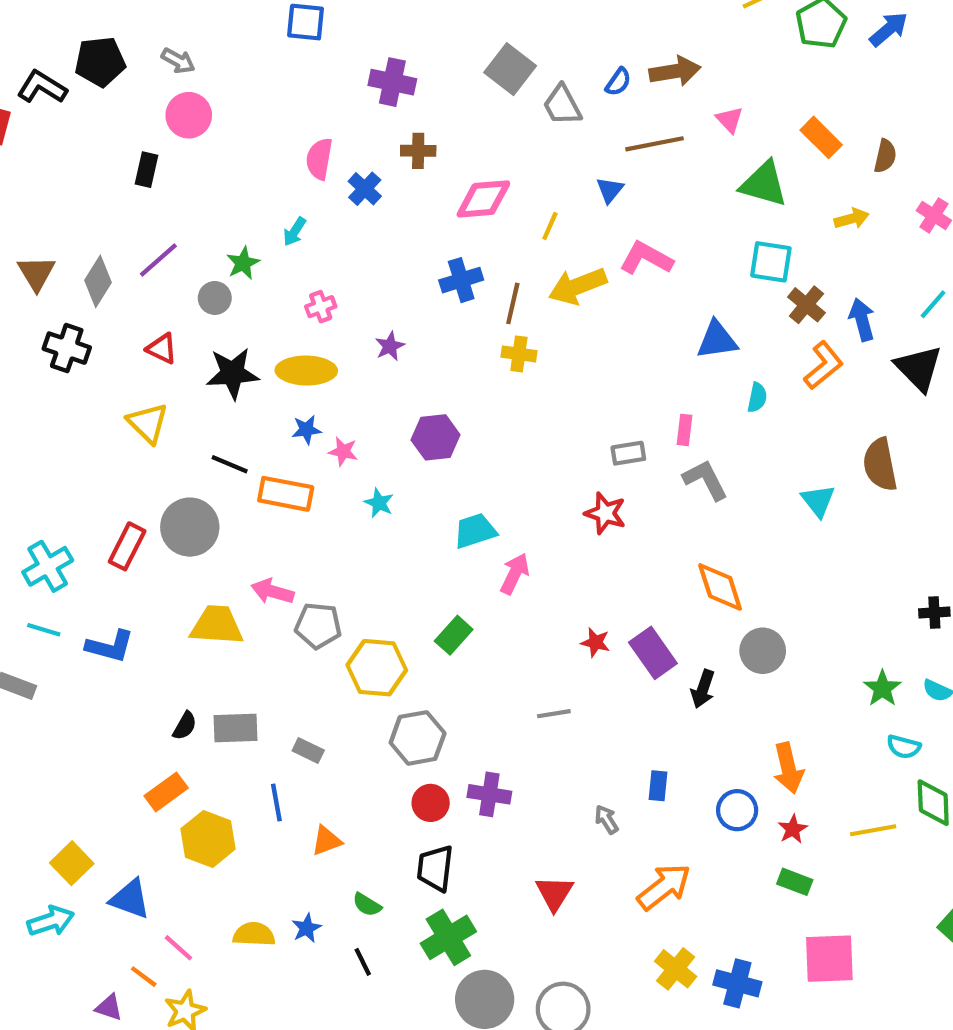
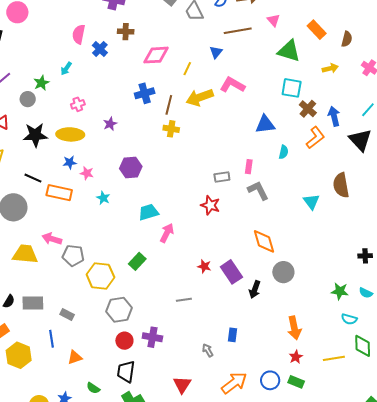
green star: (882, 688) -> (340, 291), turned -30
blue circle: (737, 810) -> (270, 380), moved

